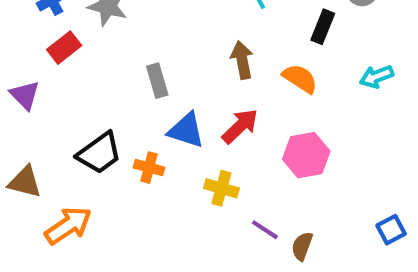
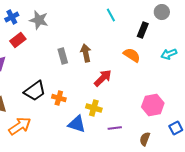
brown arrow: (242, 60) -> (86, 53), moved
blue triangle: (186, 130) -> (77, 124), moved
pink hexagon: (306, 155) -> (153, 105), moved
purple line: (265, 230) -> (115, 128), turned -40
brown semicircle: (302, 246) -> (145, 139), moved

